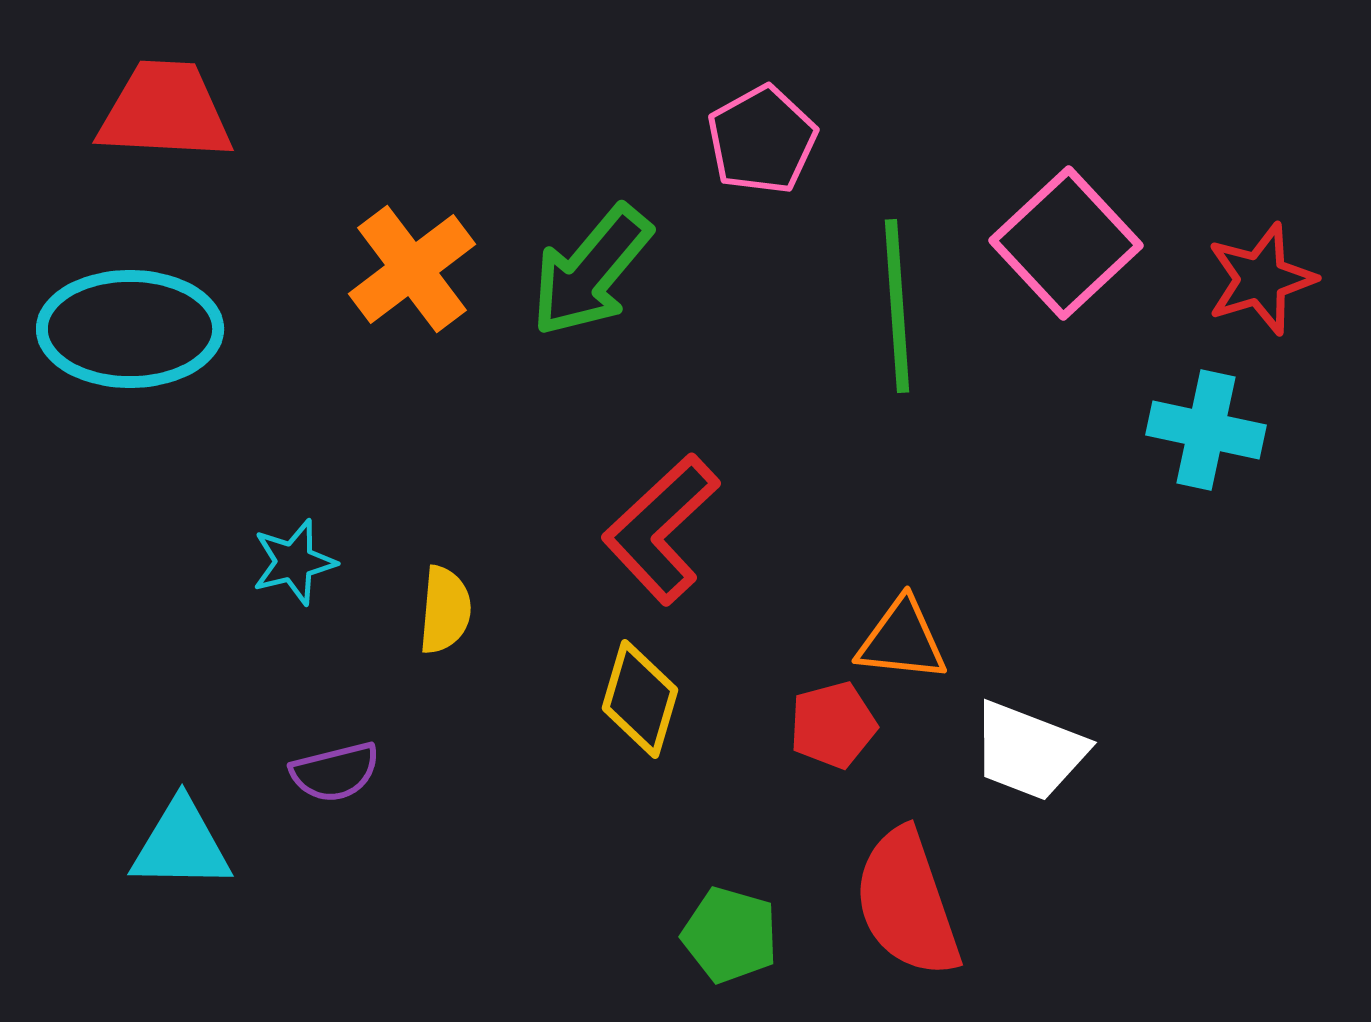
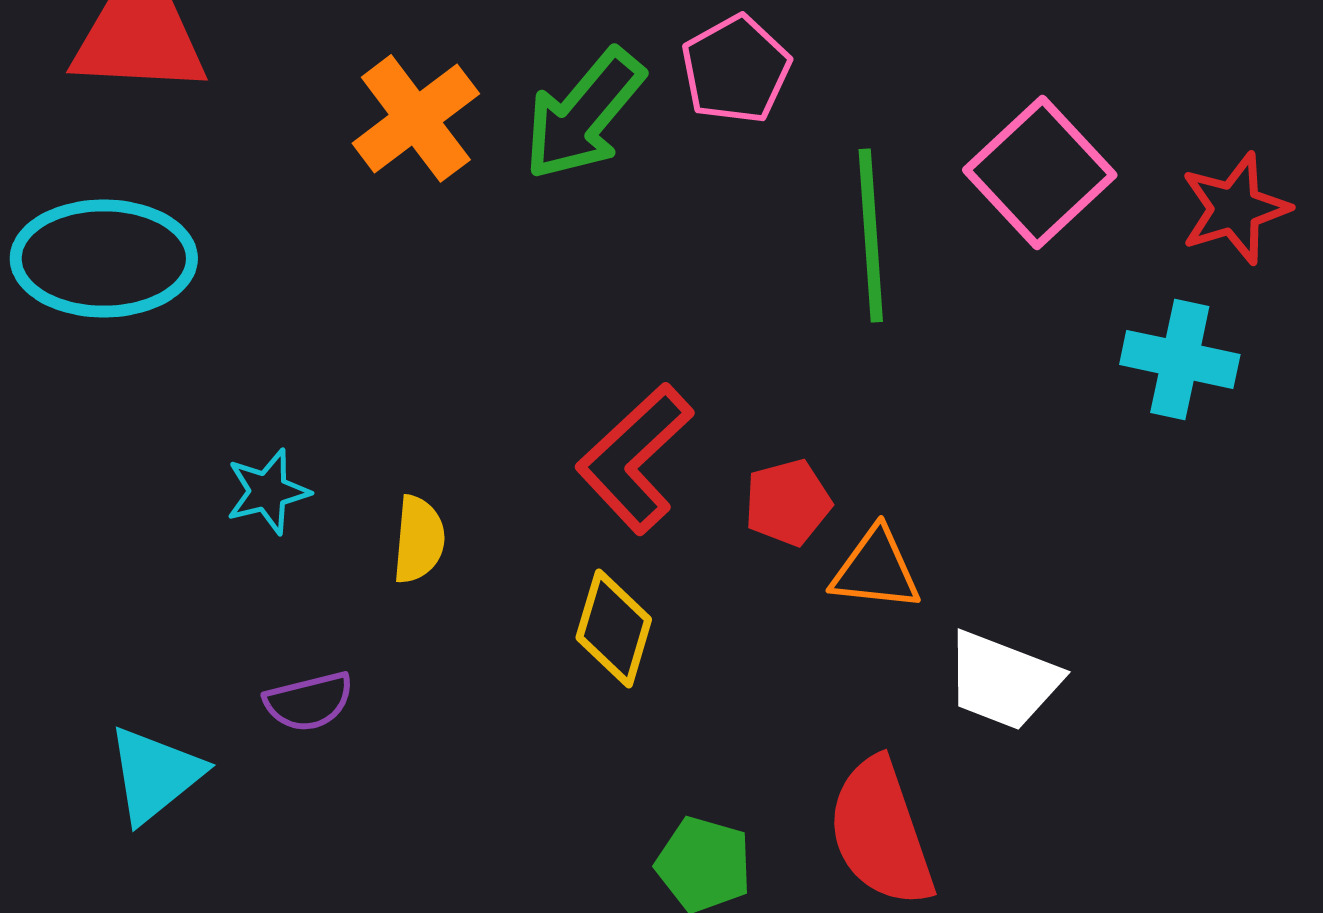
orange cross: (412, 269) -> (416, 118), moved
green arrow: (591, 271) -> (584, 114), moved
red pentagon: (833, 725) -> (788, 502), moved
cyan triangle: (181, 845) -> (155, 774), turned -40

